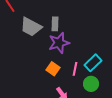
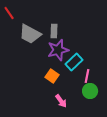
cyan rectangle: (93, 63) -> (74, 62), moved
pink line: (75, 69) -> (87, 76), moved

